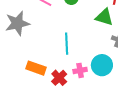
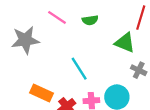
cyan line: (67, 44) -> (79, 69), turned -35

